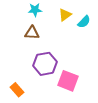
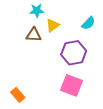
yellow triangle: (65, 15) -> (53, 25), moved
purple hexagon: (45, 64) -> (74, 53), moved

